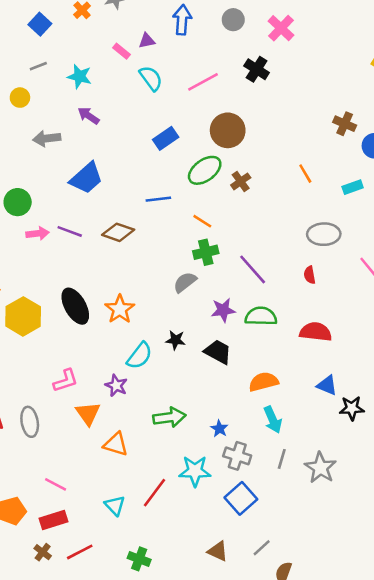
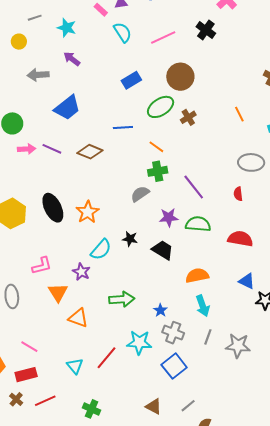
gray star: (320, 468) -> (238, 346), turned -30

